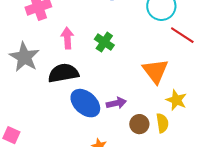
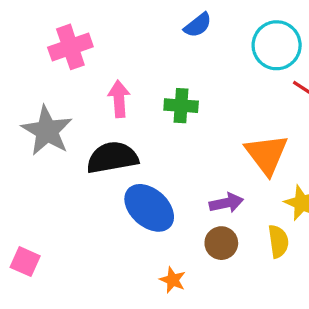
green cross: (104, 42) -> (181, 106), turned -30
purple arrow: (116, 103) -> (226, 203), moved
brown circle: (139, 124) -> (221, 243), moved

